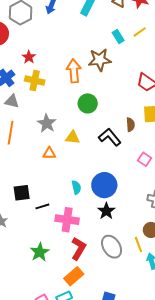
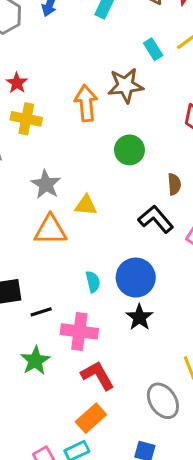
green circle: (88, 103) -> (129, 150), moved
black L-shape: (110, 137) -> (156, 219), moved
orange triangle: (49, 153) -> (50, 230), size x1.6
gray ellipse: (112, 247) -> (163, 401), moved
red L-shape: (79, 249) -> (98, 375), turned -60
green star: (40, 252) -> (35, 361), moved

